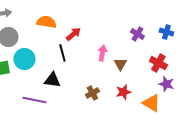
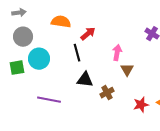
brown triangle: (120, 64) -> (127, 70), moved
black triangle: (52, 80) -> (85, 80), moved
red star: (123, 92) -> (141, 105), moved

